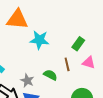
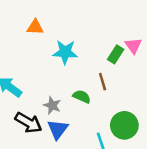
orange triangle: (17, 19) -> (35, 27), size x0.6
pink triangle: (89, 63) -> (133, 46), moved, turned 40

